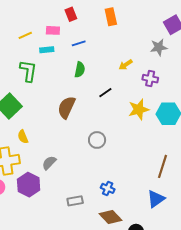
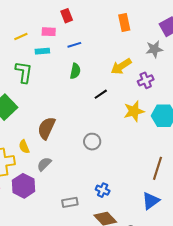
orange rectangle: (111, 17) -> (124, 22), moved
yellow arrow: (126, 65) -> (121, 66), size x1.5
purple cross: (150, 79) -> (146, 80), turned -35
brown semicircle: (66, 107) -> (46, 128), moved
yellow semicircle: (23, 137) -> (24, 147), moved

